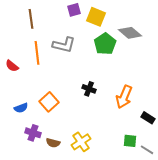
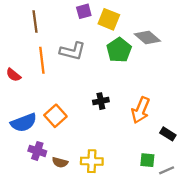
black cross: (89, 89) -> (101, 101), turned -32
blue semicircle: (21, 108) -> (24, 123), size x1.6
yellow cross: (81, 142) -> (92, 161), turned 36
gray line: (147, 150) -> (167, 170), turned -56

